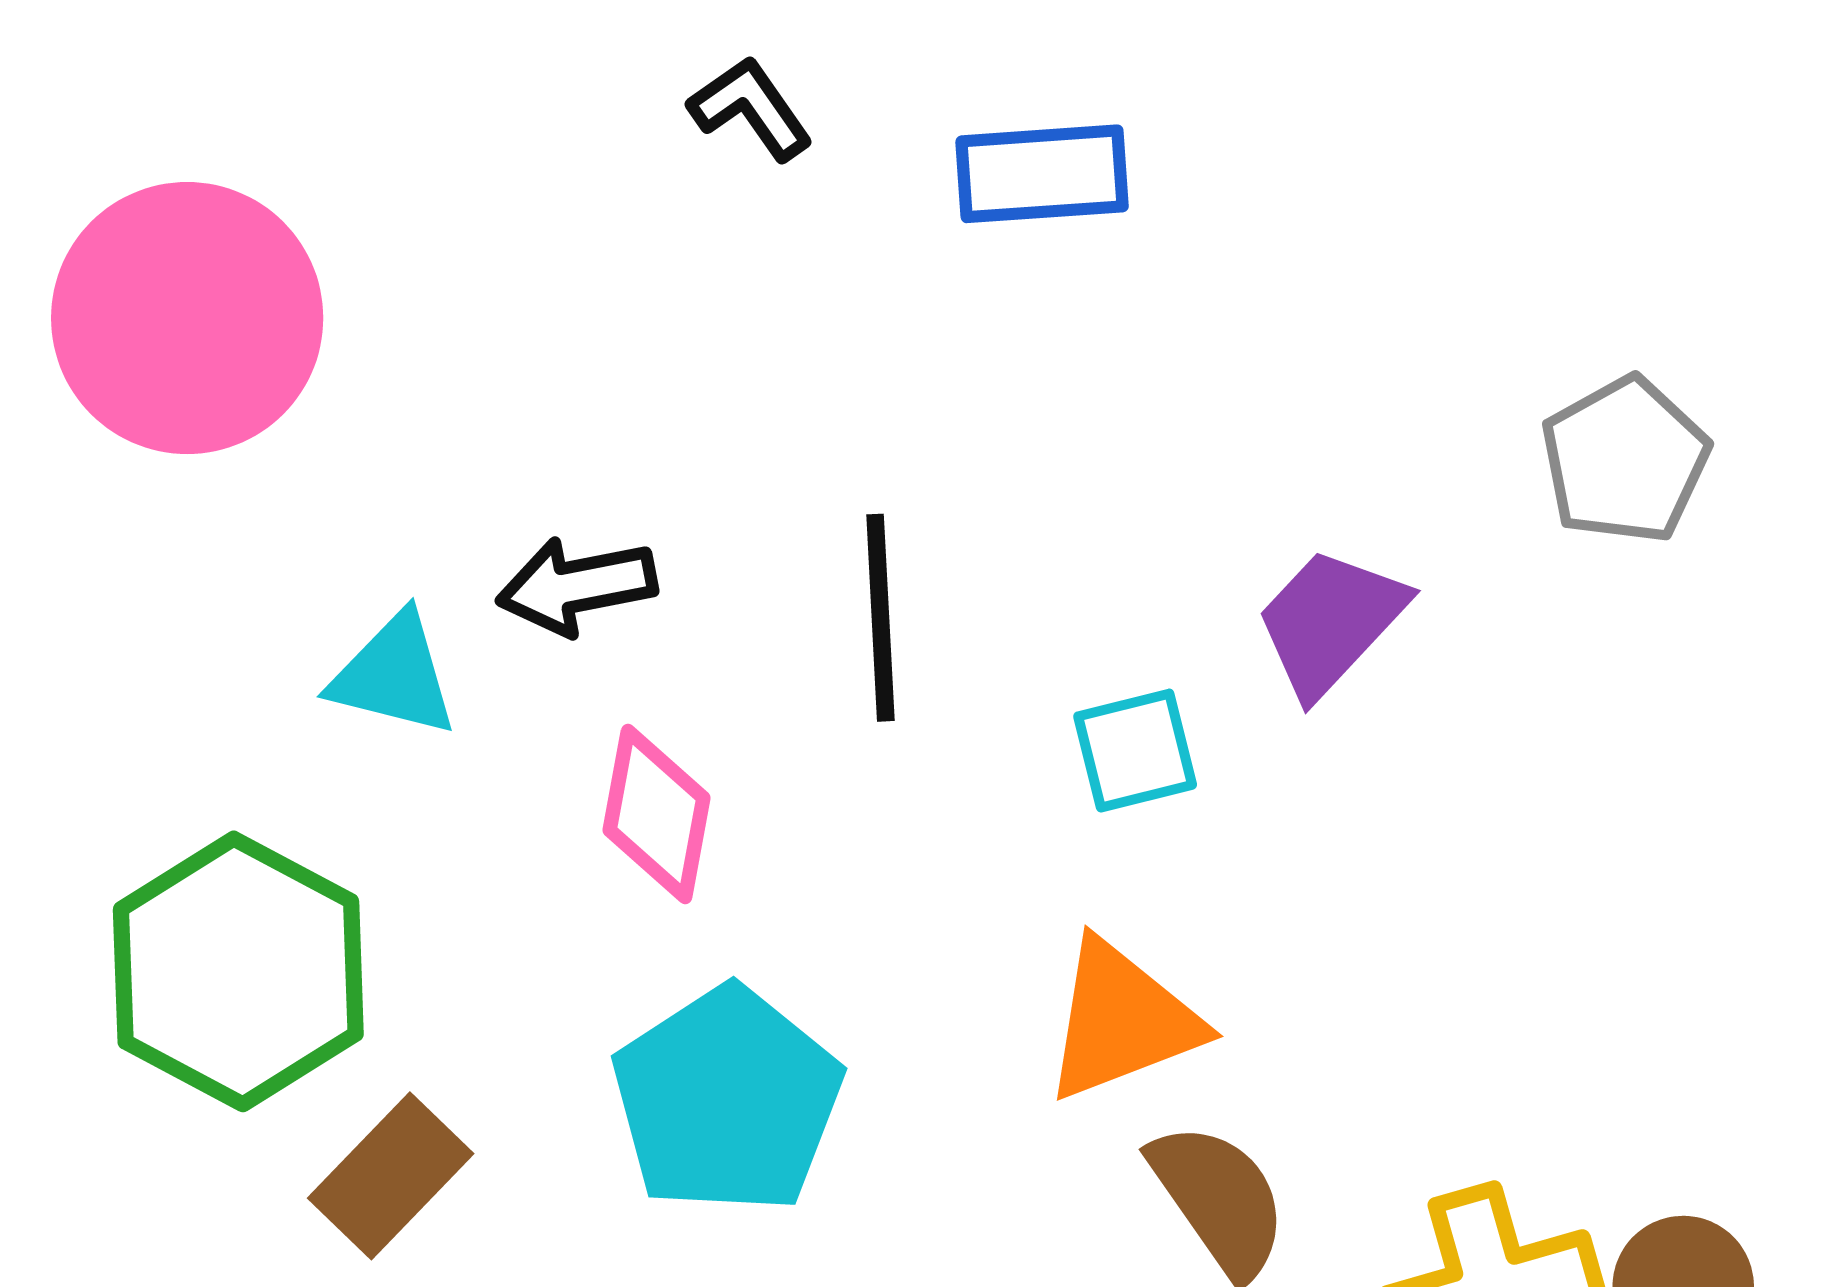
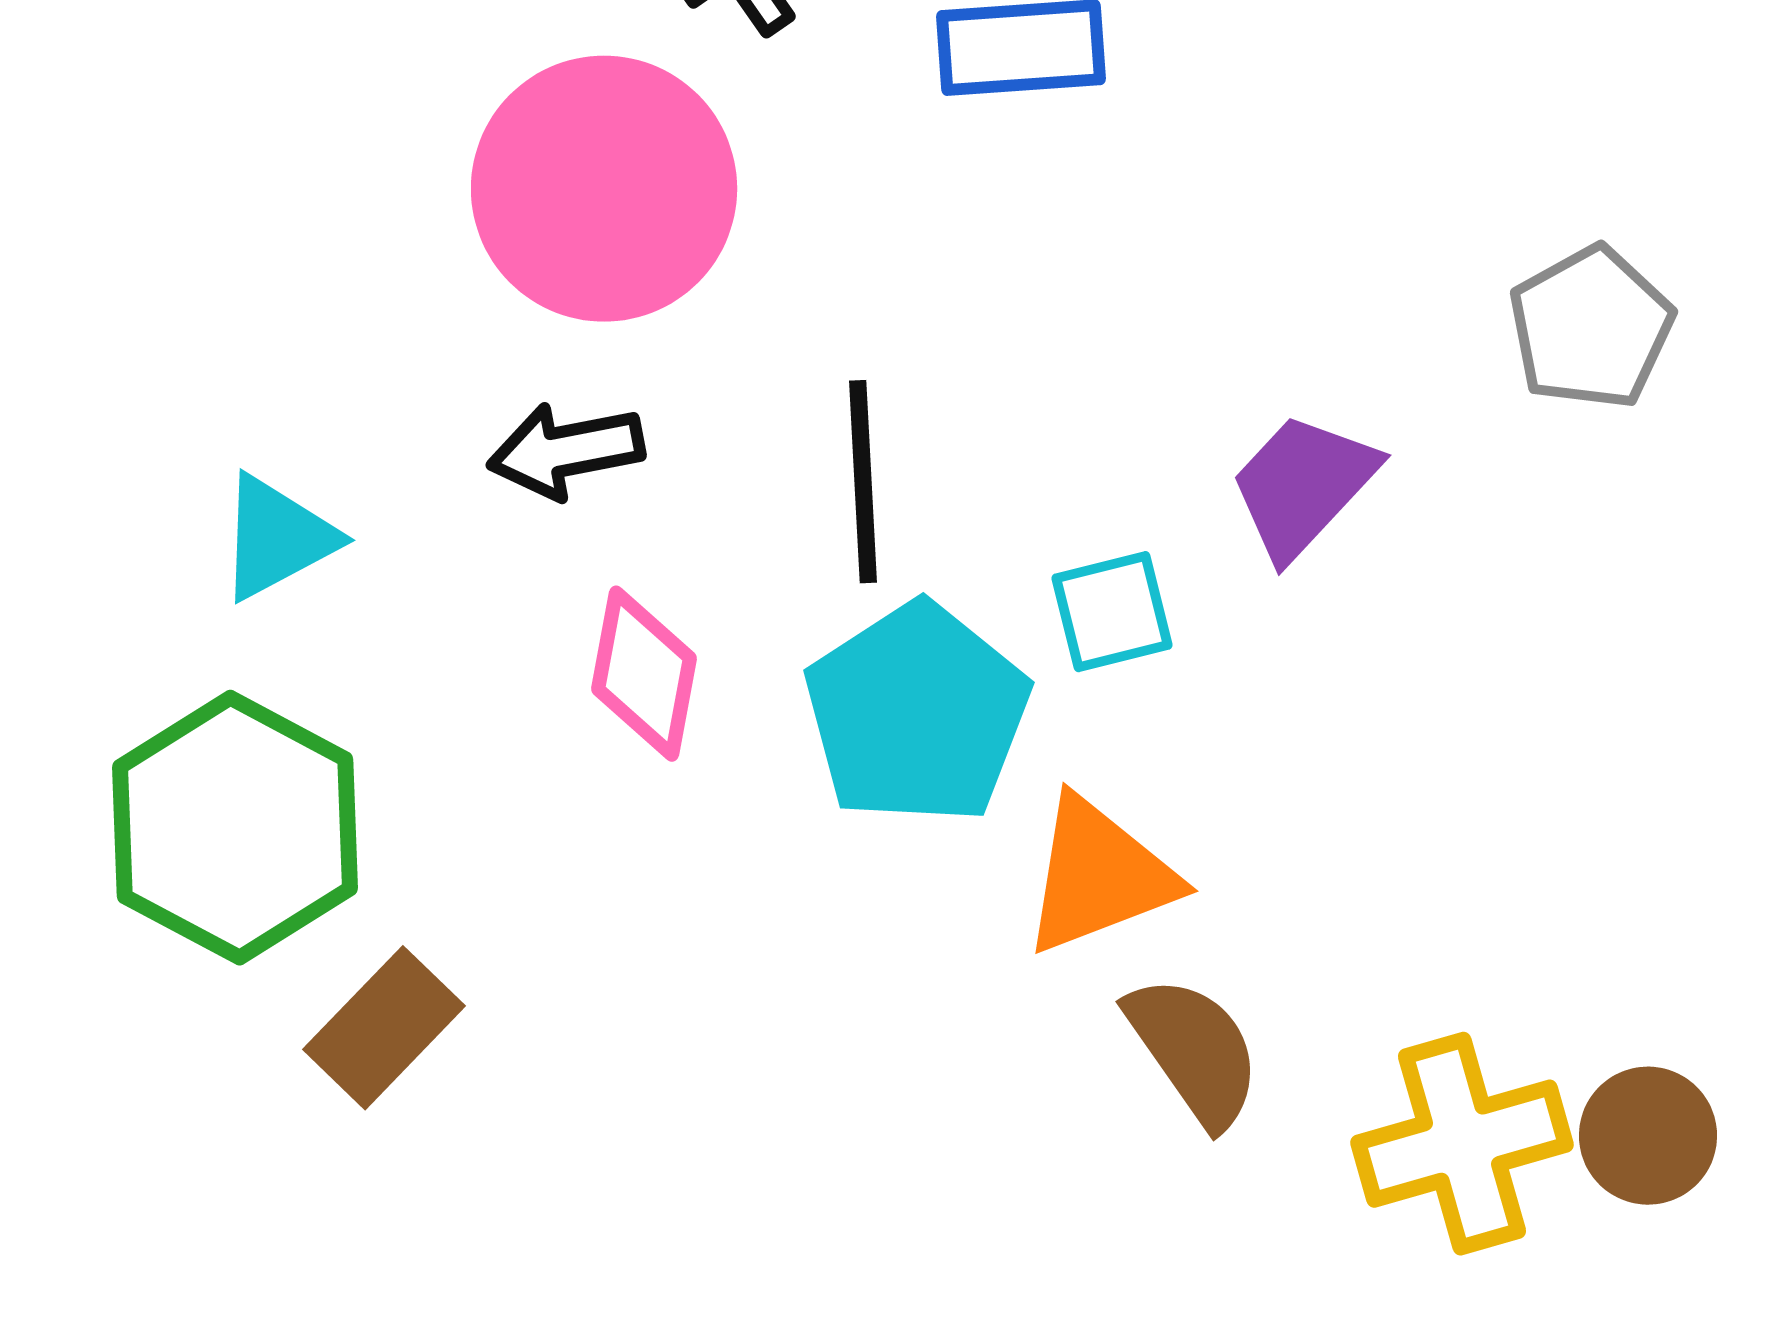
pink circle: (187, 318) -> (604, 189), moved
cyan triangle: (394, 675) -> (277, 538), moved, turned -42
cyan pentagon: (727, 1100) -> (917, 714), moved

